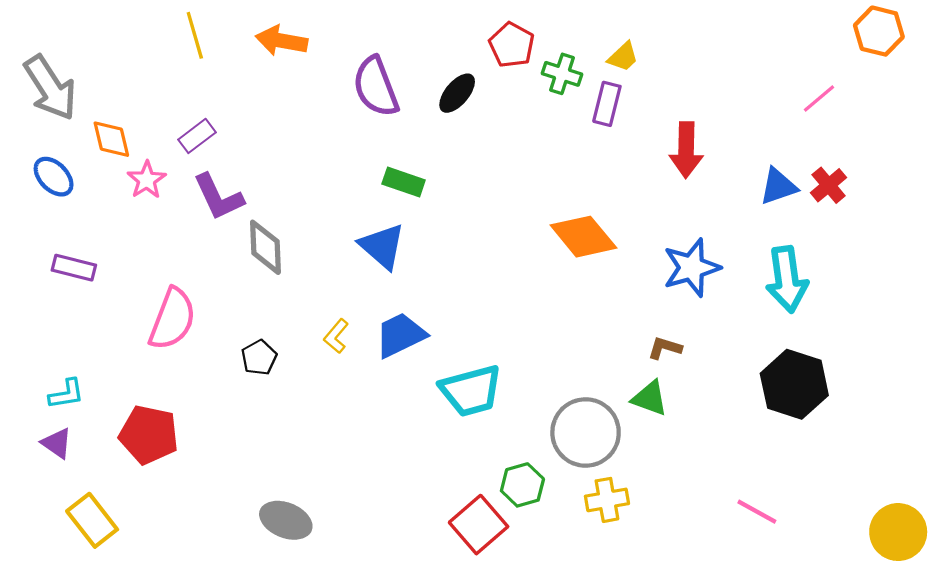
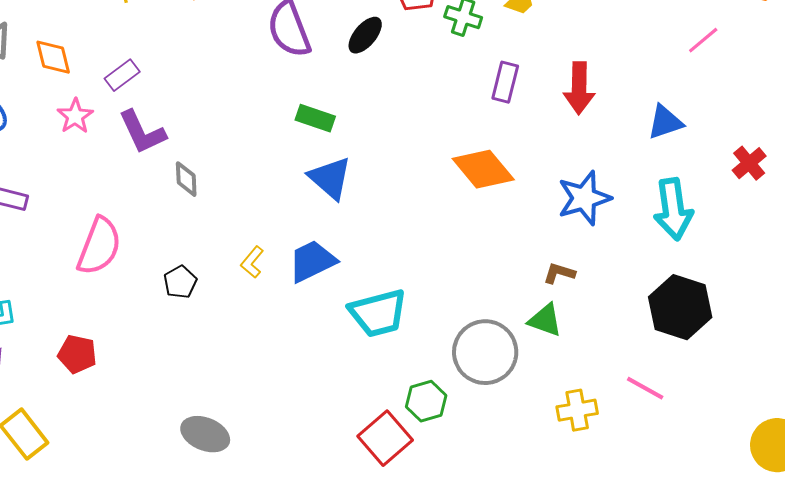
purple rectangle: (607, 104) -> (505, 82), moved
orange diamond: (111, 139) -> (53, 57), moved
red cross: (829, 185) -> (749, 163), moved
blue triangle: (382, 246) -> (330, 178), moved
gray diamond: (265, 247) -> (186, 179), size x0.7
red pentagon: (149, 435) -> (77, 354), size x0.7
yellow cross: (607, 500) -> (577, 410), moved
pink line: (757, 512) -> (645, 388), moved

